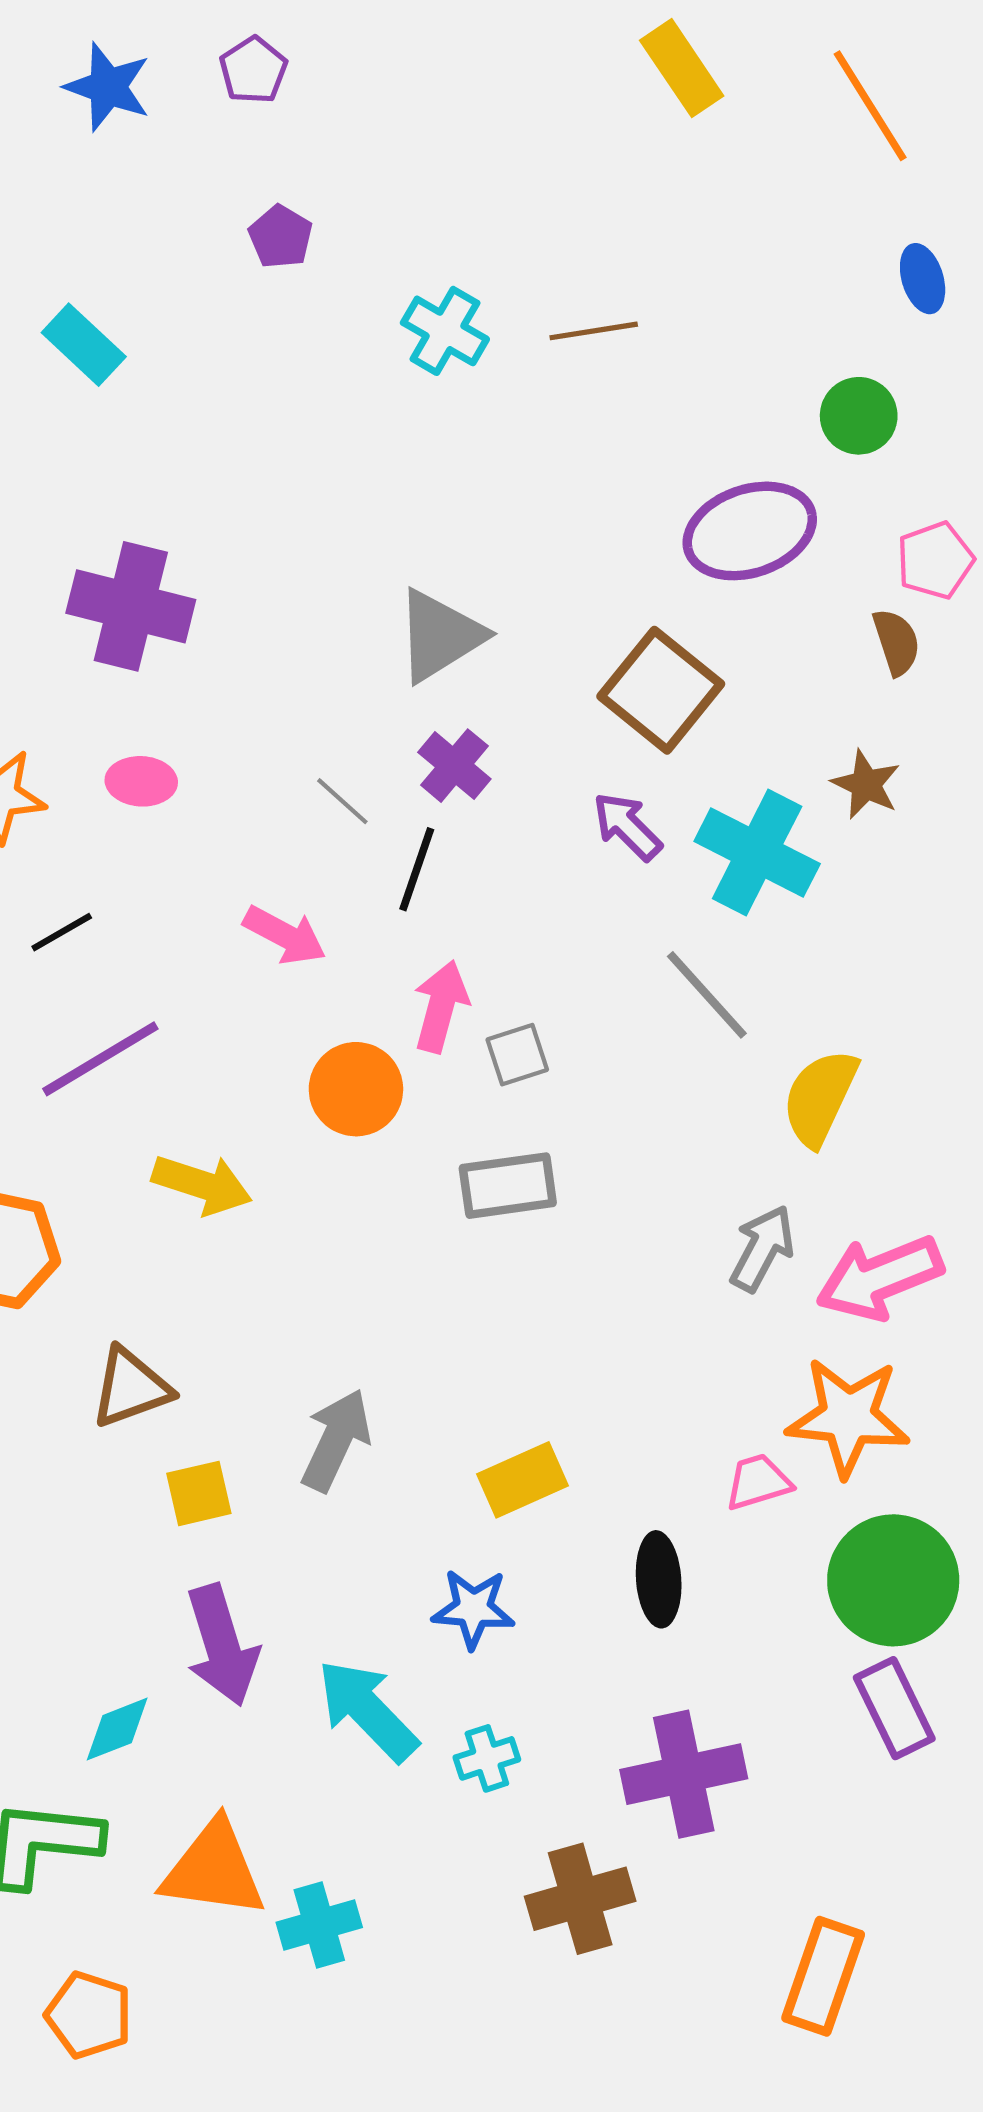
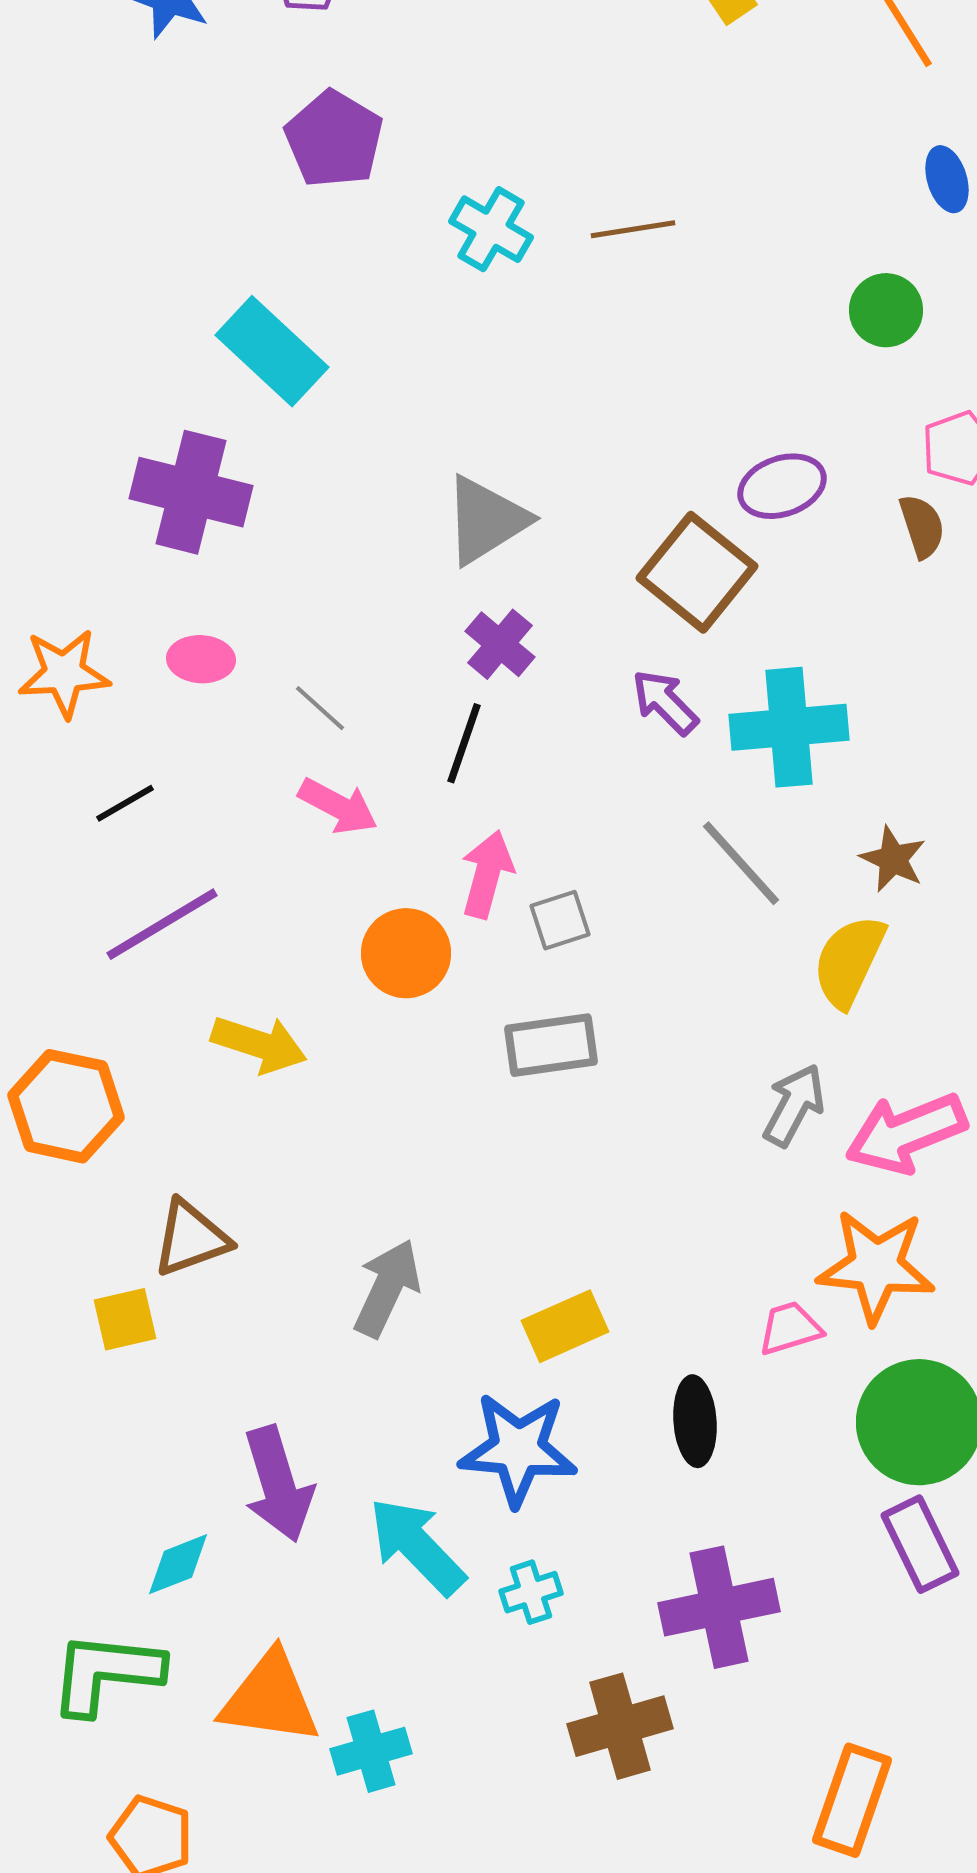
purple pentagon: (281, 237) -> (334, 139), size x1.6
cyan rectangle: (84, 345) -> (272, 351), moved, size x1.4
purple ellipse: (750, 531) -> (782, 486), moved, size x0.7
brown star: (866, 784) -> (893, 859), moved
gray line: (342, 801) -> (320, 708), moved
cyan cross: (757, 852) -> (789, 727), turned -32
yellow square: (199, 1493) -> (125, 1319), moved
blue star: (473, 1609) -> (518, 1449), size x1.5

